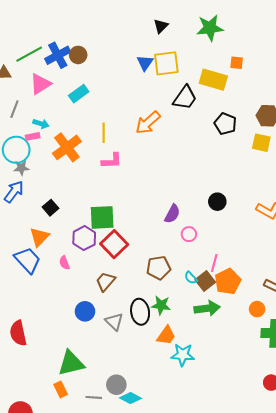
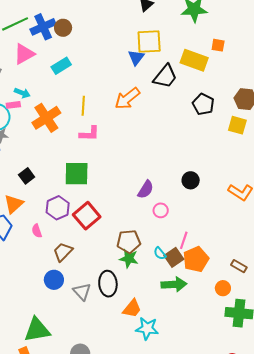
blue triangle: (145, 63) -> (136, 57), moved
green square: (102, 217) -> (77, 174), moved
brown trapezoid: (105, 281) -> (63, 252), moved
green star: (161, 305) -> (129, 259), moved

